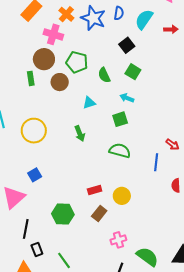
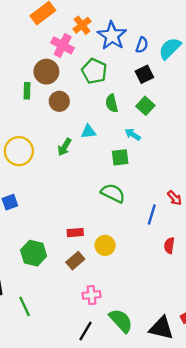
blue semicircle: (119, 13) -> (142, 45), moved
green pentagon: (77, 62) -> (94, 71), moved
green arrow: (80, 134) -> (65, 147), moved, turned 42

